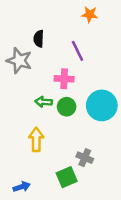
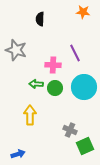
orange star: (90, 14) -> (83, 12), moved
black semicircle: (39, 39) -> (40, 19), moved
purple line: (77, 51) -> (75, 53), moved
green square: (67, 177) -> (85, 146), moved

